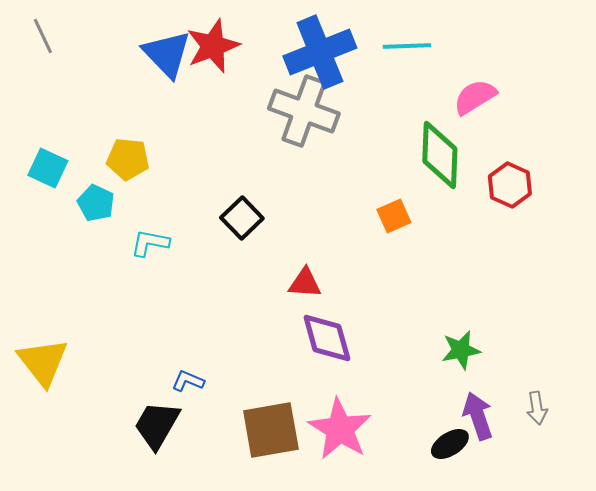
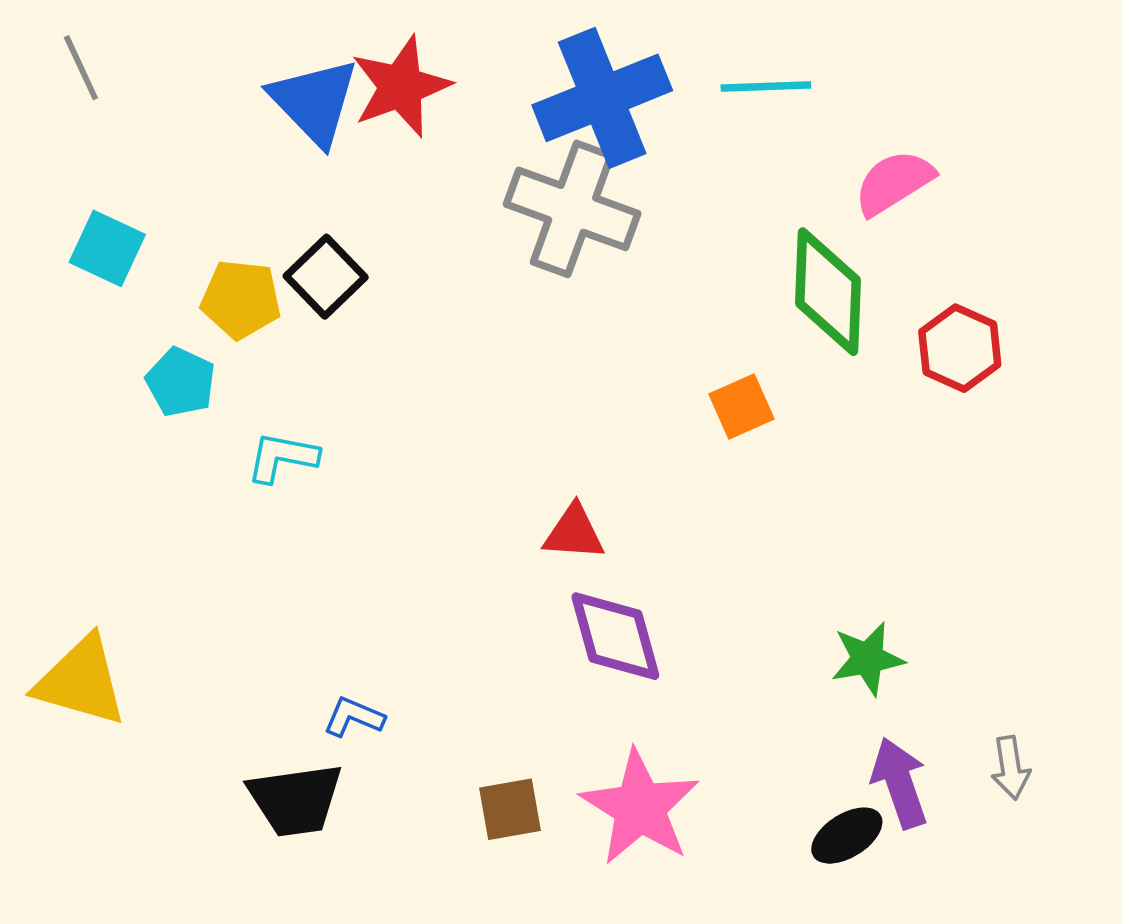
cyan square: (48, 168) -> (107, 248), moved
black square: (242, 218) -> (326, 277), moved
yellow triangle: (43, 362) -> (81, 681), turned -36
black trapezoid: (157, 425) -> (295, 800), turned -128
brown square: (271, 430) -> (510, 809), size x0.6

